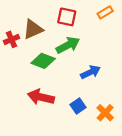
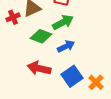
blue arrow: (90, 72) -> (66, 46), moved
blue square: (78, 106) -> (72, 76), size x1.5

